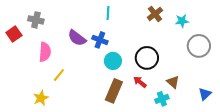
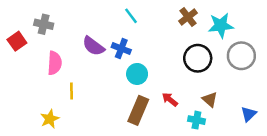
cyan line: (108, 13) -> (131, 16), turned -40
cyan star: (182, 21) -> (221, 25), size x1.5
black circle: (147, 58) -> (198, 58), moved
yellow line: (59, 75) -> (72, 91), turned -40
cyan cross: (162, 99) -> (196, 120), turned 32

